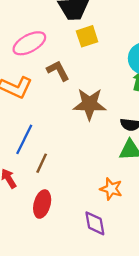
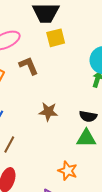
brown star: (90, 104) -> (48, 112), moved, size x0.7

